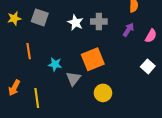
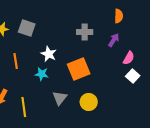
white star: (75, 23) -> (49, 54), moved
pink semicircle: (151, 36) -> (129, 58), moved
gray triangle: (73, 79) -> (60, 98), moved

